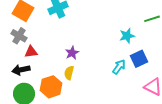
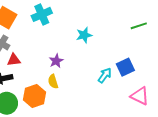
cyan star: (127, 36) -> (84, 35), moved
yellow semicircle: (69, 73) -> (53, 82), turned -32

